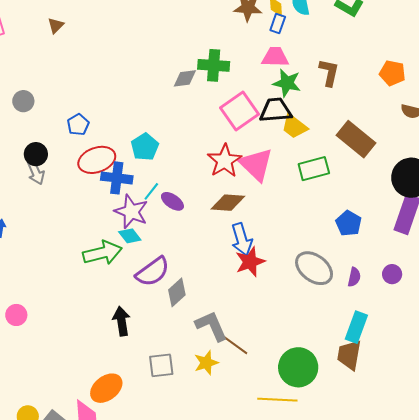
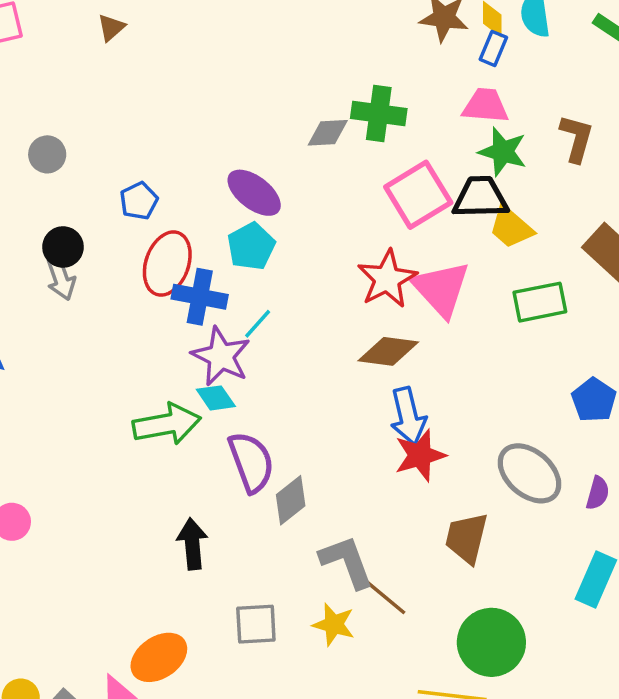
red ellipse: (97, 160) -> (167, 264), turned -54
purple ellipse: (172, 201) -> (254, 193), moved, size x1.4
purple semicircle: (153, 272) -> (251, 462), turned -78
brown trapezoid: (349, 355) -> (467, 538), moved
yellow star: (206, 363) -> (334, 624), turned 30

